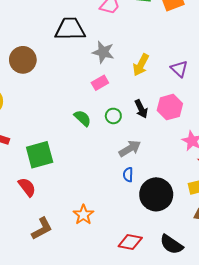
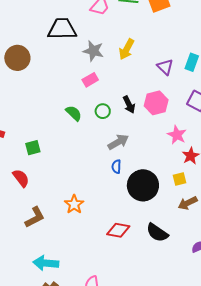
yellow arrow: (141, 65) -> (127, 49), moved
green square: (40, 155) -> (33, 148), size x0.6

